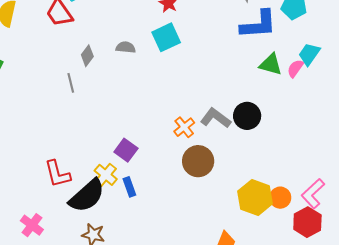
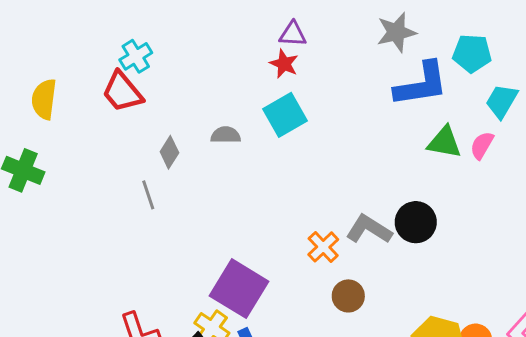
cyan trapezoid: (309, 54) -> (502, 101), moved
purple square: (126, 150) -> (239, 289), size x1.6
brown circle: (198, 161) -> (348, 296), size x0.7

